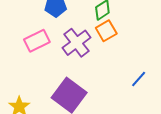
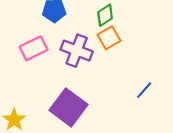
purple cross: (76, 43) -> (77, 51), turned -32

